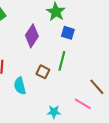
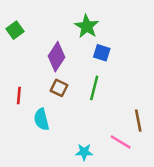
brown square: (43, 72) -> (59, 88), moved
brown line: (97, 87) -> (138, 121), turned 30

